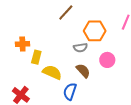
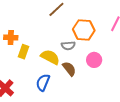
yellow semicircle: (52, 72) -> (50, 57), moved
blue semicircle: (70, 92) -> (43, 82), moved

